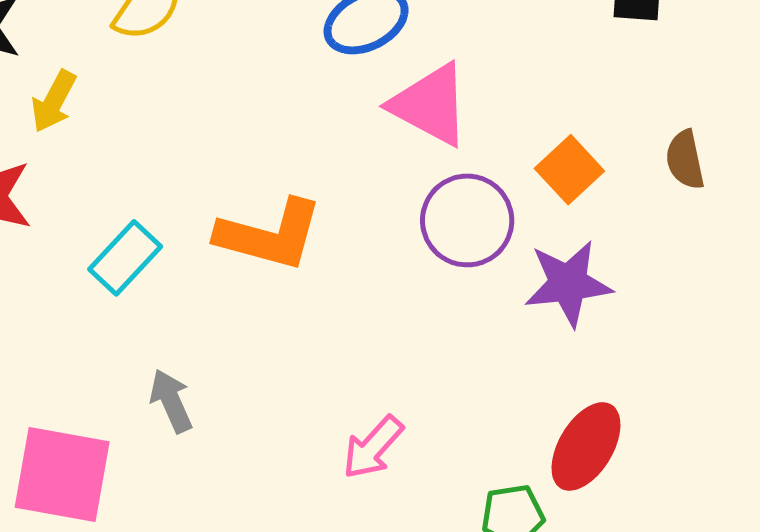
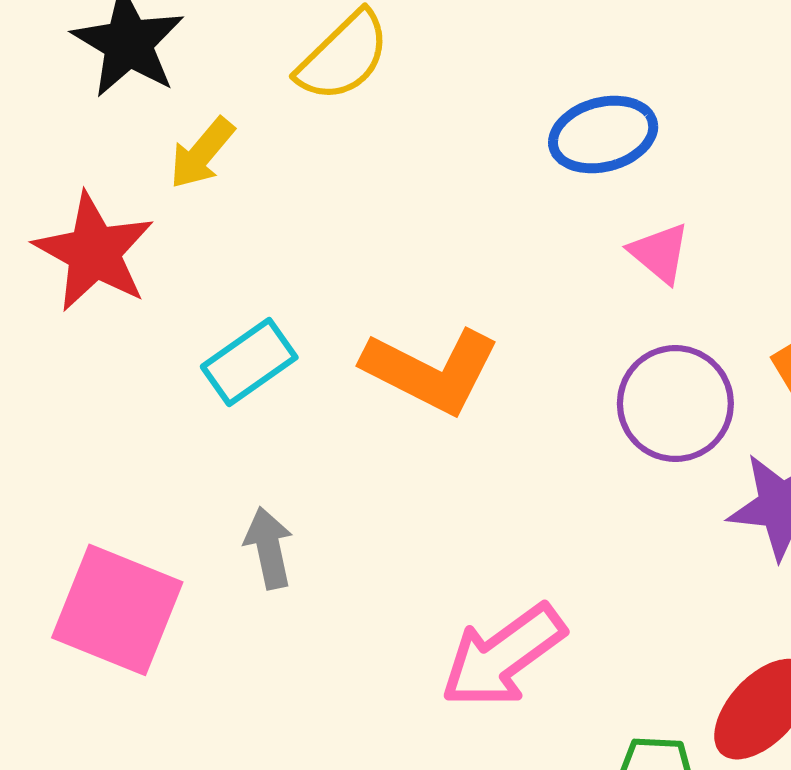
pink triangle: (430, 105) -> (660, 253), size x0.6
pink arrow: (373, 447) -> (503, 656), size x1.5

